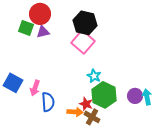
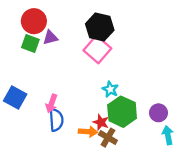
red circle: (40, 14) -> (34, 21), moved
green square: (26, 28) -> (30, 43), moved
pink arrow: (35, 88) -> (52, 103), moved
cyan arrow: (147, 97) -> (168, 135), moved

